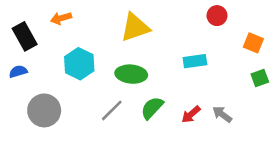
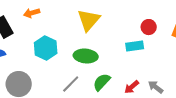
red circle: (217, 16) -> (149, 27), moved
yellow triangle: (135, 27) -> (89, 20), turned -30

